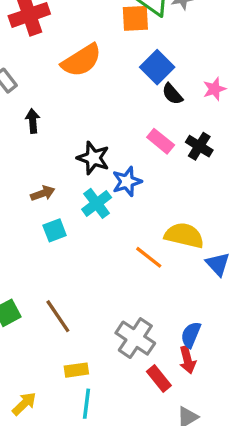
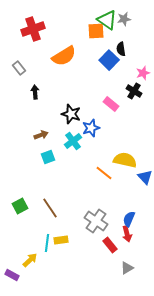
black semicircle: (172, 94) -> (121, 49), moved, turned 32
black cross: (199, 146) -> (134, 91), moved
cyan line: (87, 404) -> (47, 243), moved

